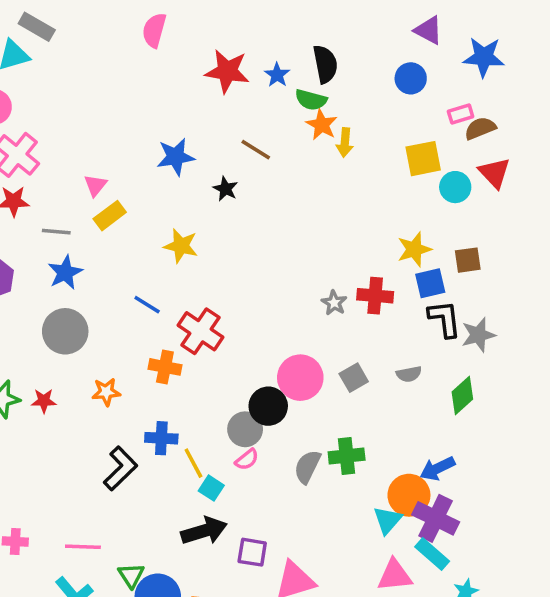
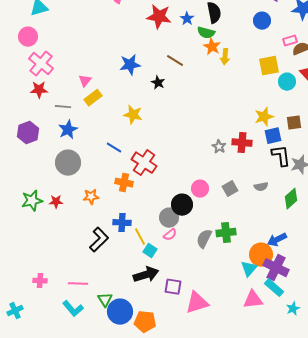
pink circle: (300, 378) -> (200, 189), size x0.7

